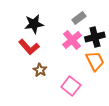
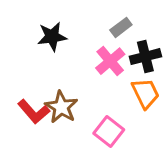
red L-shape: (29, 47) -> (34, 112), moved
brown star: (40, 70) -> (61, 107), size x1.5

